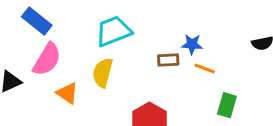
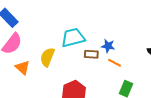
cyan trapezoid: (113, 31) -> (73, 38), moved

